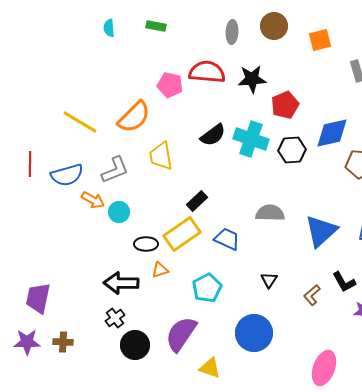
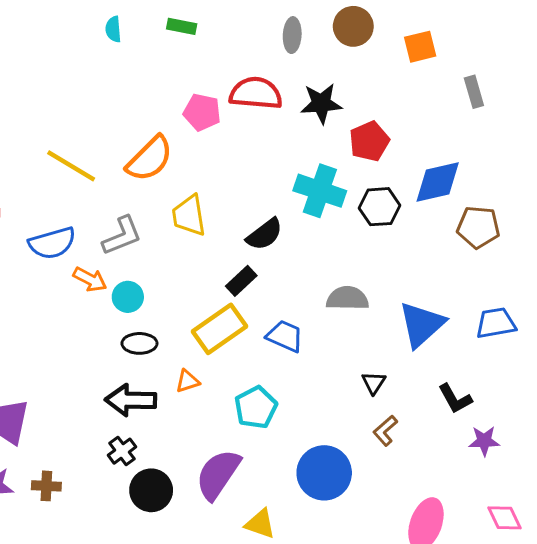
black semicircle: (213, 135) -> (265, 234), moved
black ellipse: (146, 244) -> (139, 343), moved
black triangle: (269, 280) -> (374, 383), moved
brown L-shape: (312, 295) -> (385, 431), moved

